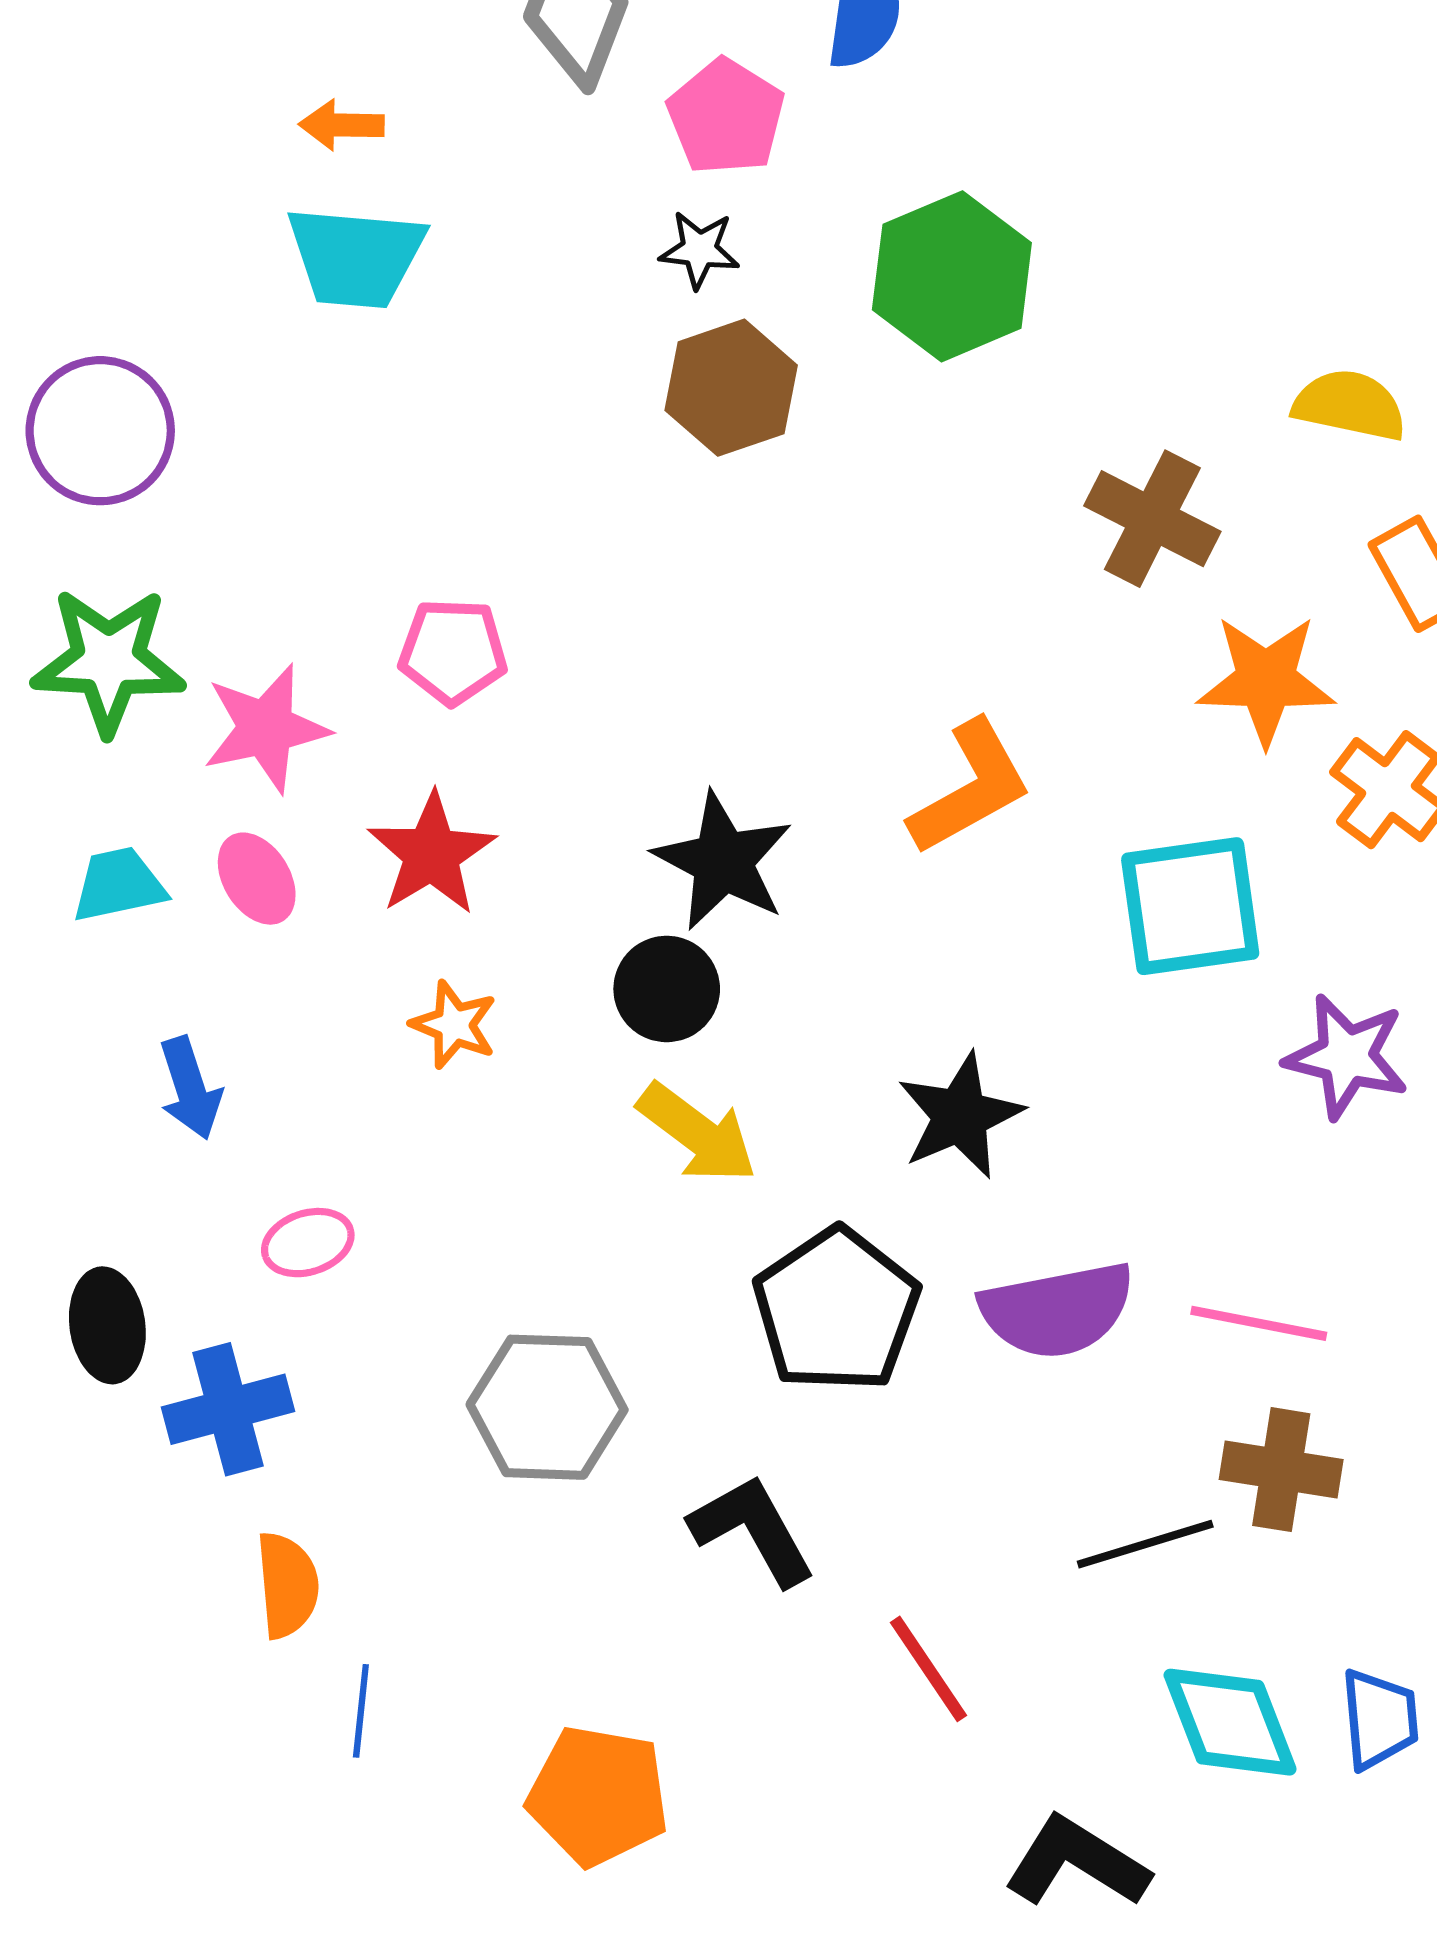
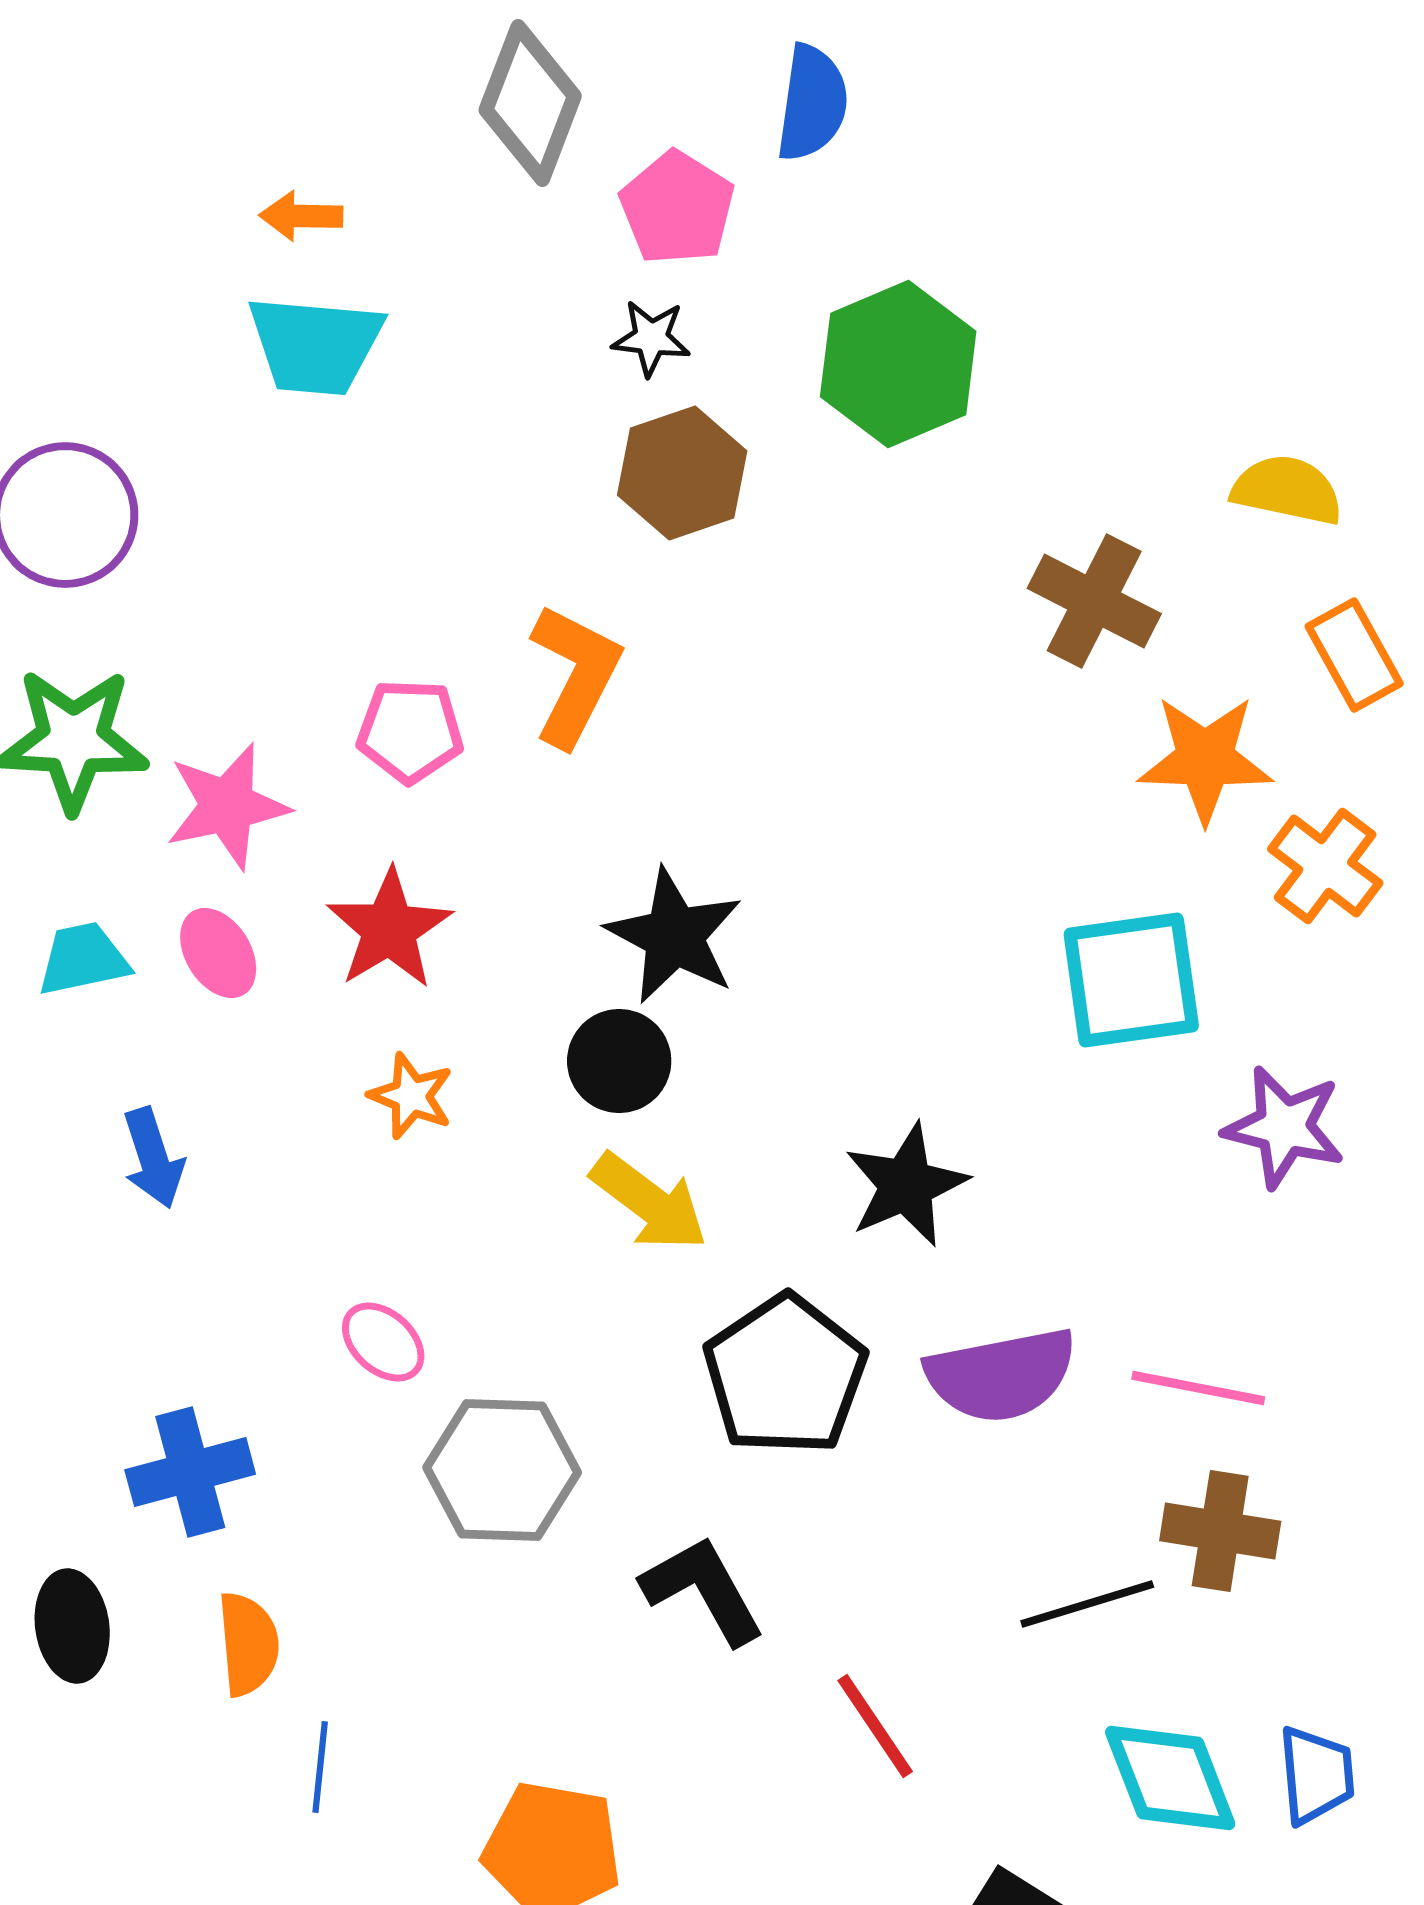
orange L-shape: (970, 788) -> (575, 675), moved, turned -34
pink ellipse: (308, 1243) -> (383, 1342), moved, turned 60
black ellipse: (107, 1325) -> (72, 1626), moved

